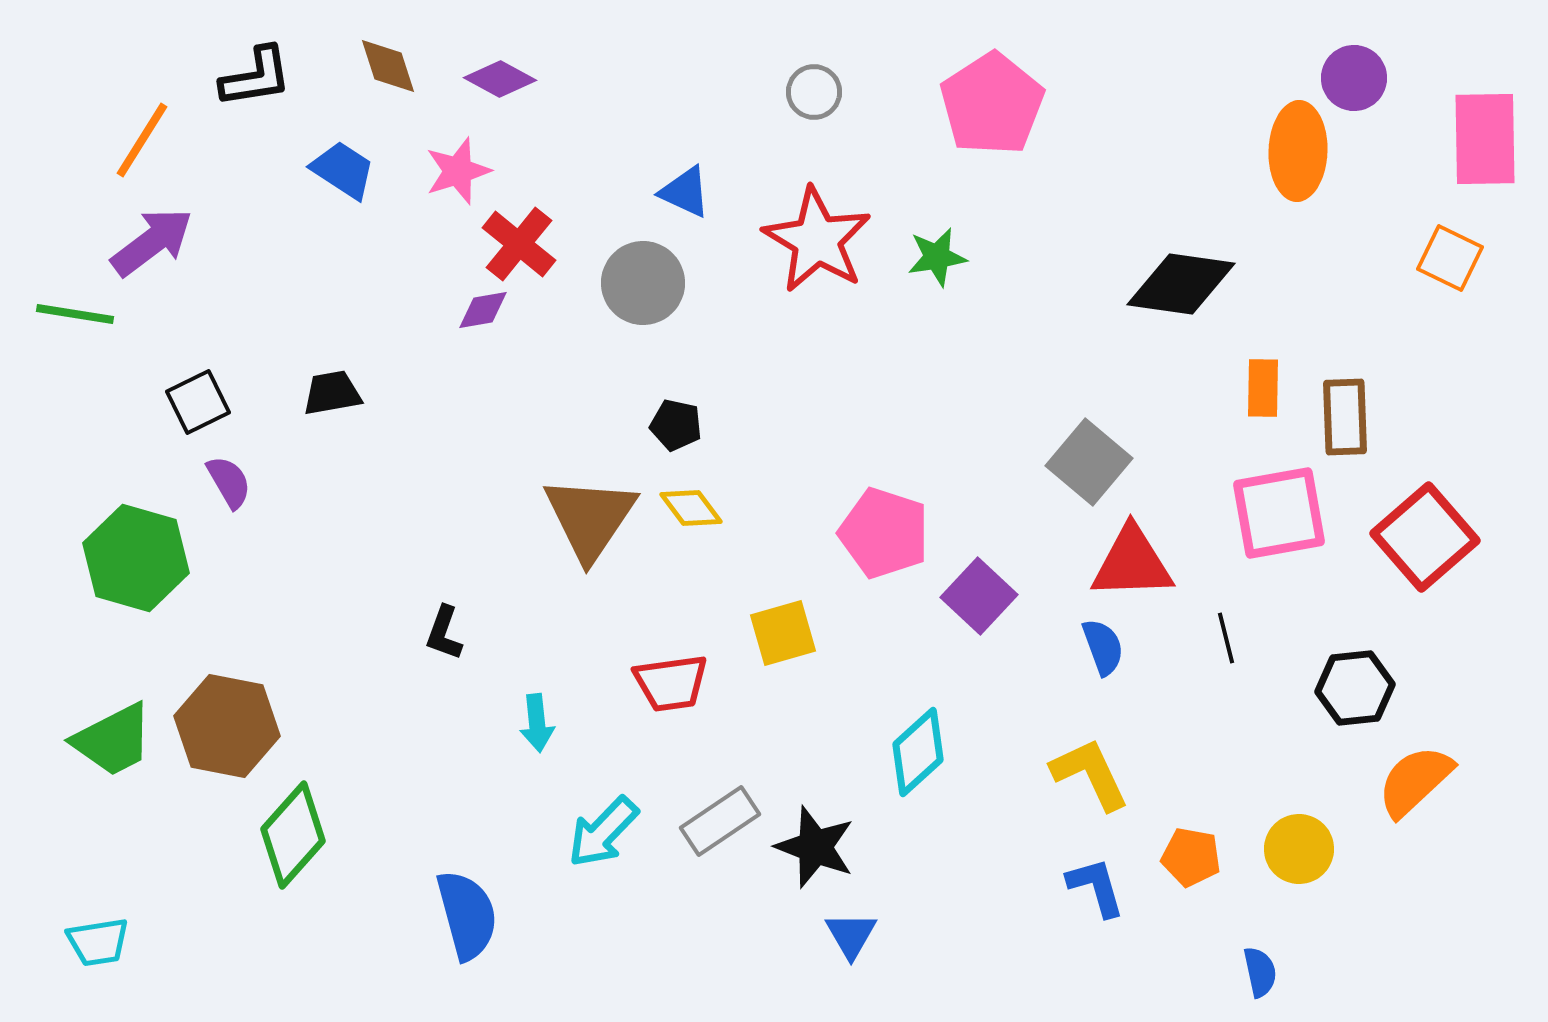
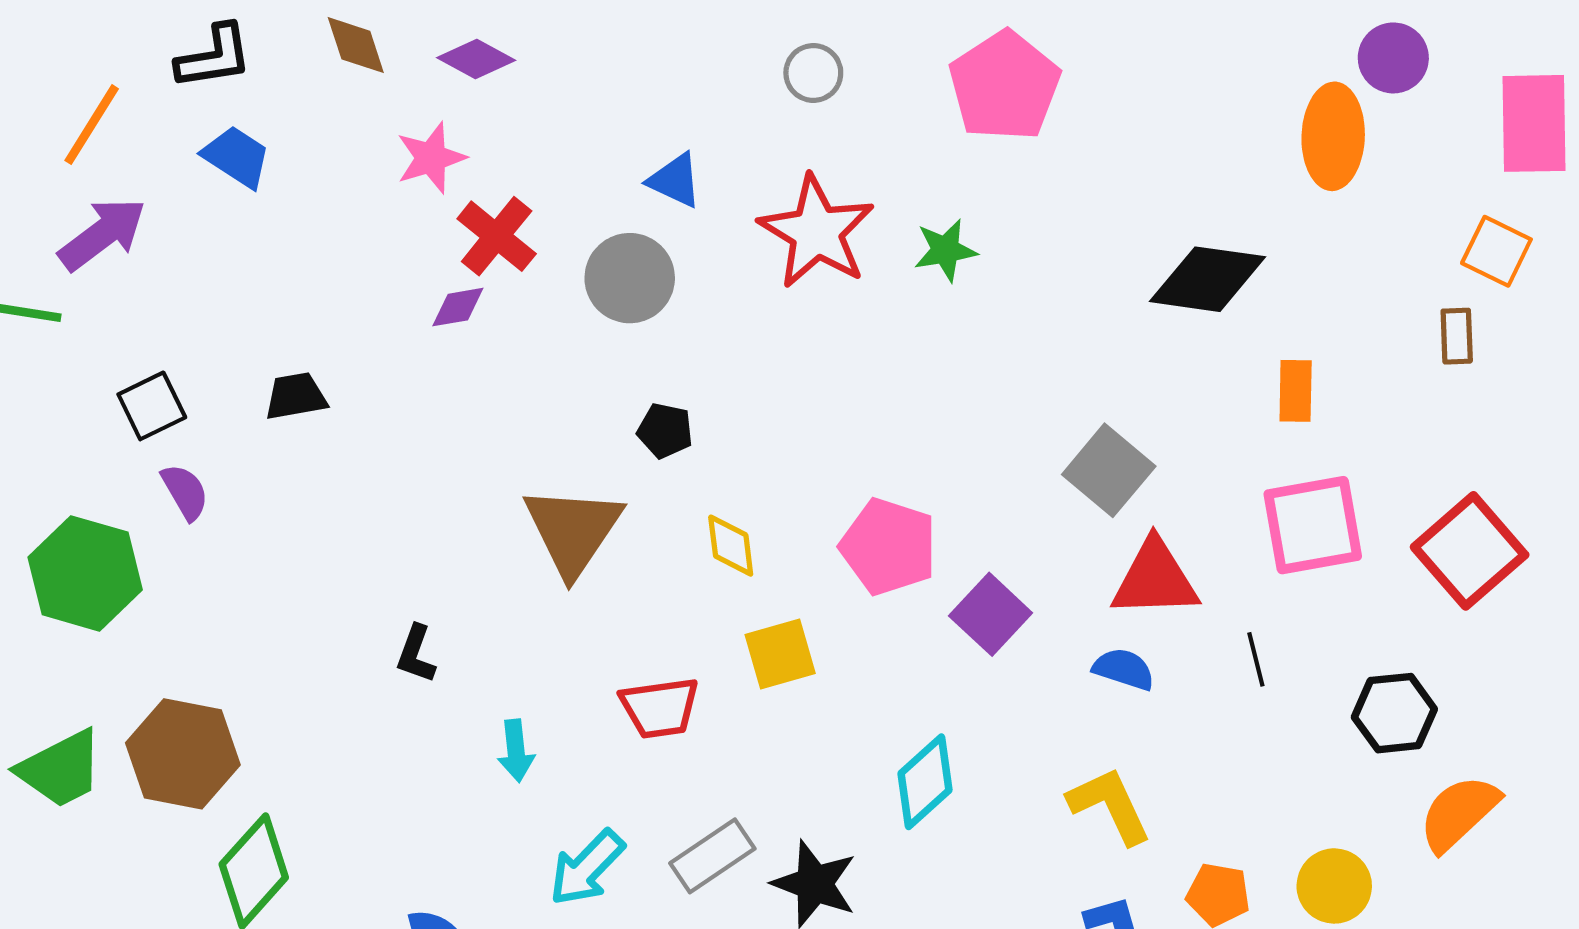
blue trapezoid: (343, 170) -> (237, 157), moved
brown rectangle: (1345, 417) -> (1457, 336), moved, size x0.7
yellow diamond: (691, 508) -> (731, 546), moved, turned 30
blue semicircle: (1103, 647) -> (1124, 669), turned -52

